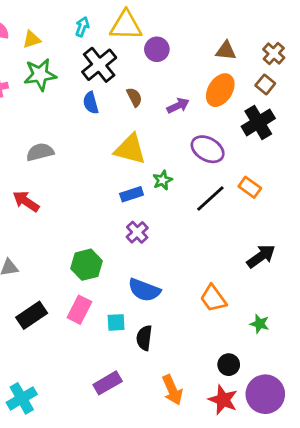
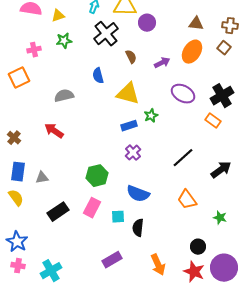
brown cross: (274, 53) -> (230, 26), turned -35
green star: (40, 75) -> (64, 41), size x0.7
blue semicircle: (91, 103) -> (98, 76), moved
black cross: (258, 122) -> (222, 96), moved
black line: (210, 199) -> (183, 158), moved

